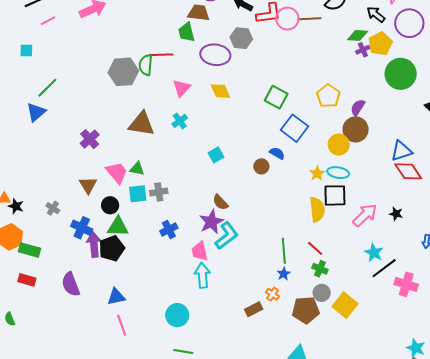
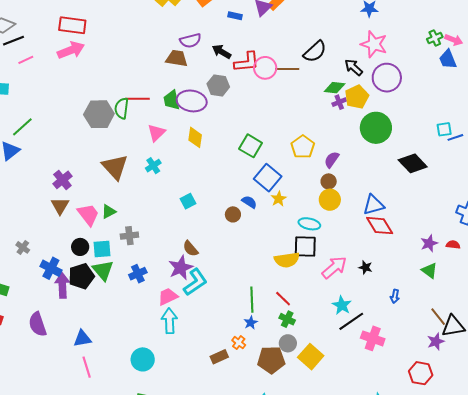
green trapezoid: (187, 32) -> (172, 100), moved
yellow diamond: (220, 91) -> (195, 137), turned 30
brown triangle: (142, 124) -> (115, 167), turned 36
brown circle: (356, 129) -> (329, 181), size x0.6
yellow circle: (339, 145) -> (330, 200), moved
green triangle: (137, 169) -> (109, 212), turned -42
yellow star: (317, 173) -> (279, 199), moved
brown triangle: (88, 185) -> (60, 206), moved
cyan square: (138, 194) -> (102, 249), moved
yellow semicircle: (317, 209) -> (287, 260), turned 85
green triangle: (118, 227) -> (103, 270), moved, turned 45
black pentagon: (112, 248) -> (81, 276), moved
pink trapezoid: (200, 251) -> (168, 297), turned 75

